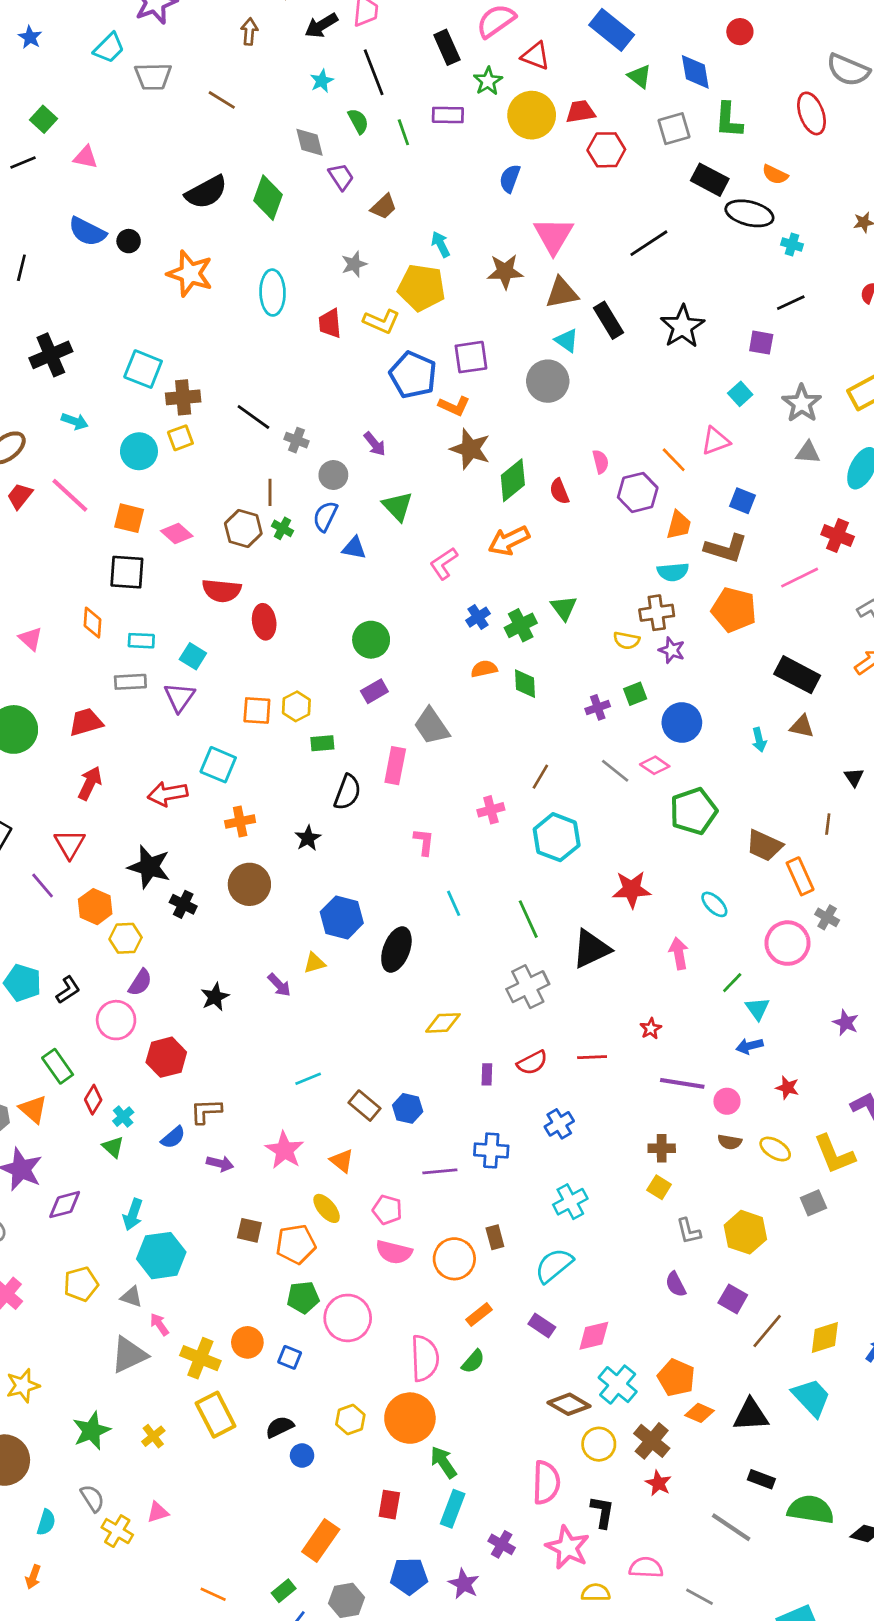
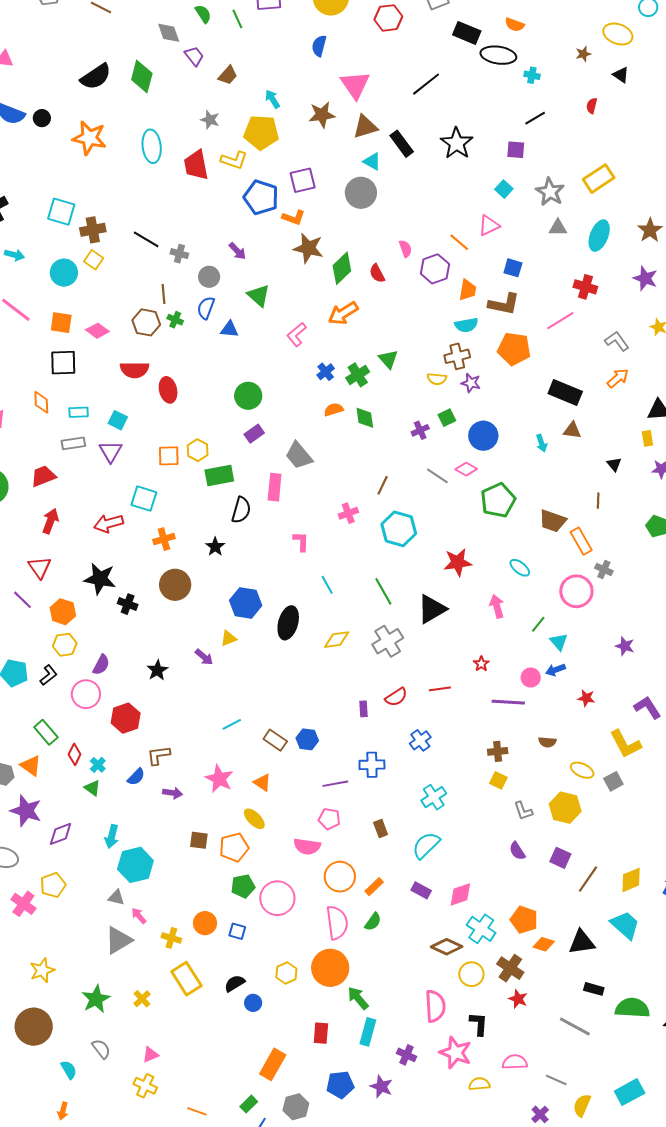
gray star: (354, 264) -> (210, 120), turned -30
red trapezoid: (330, 323) -> (196, 165), size x1.4
yellow square: (180, 438) -> (94, 260), turned -30
green rectangle: (322, 743) -> (219, 476), size x1.6
yellow hexagon: (126, 938) -> (65, 645), moved
yellow diamond: (443, 1023) -> (337, 640), moved
pink circle: (727, 1101) -> (531, 677), moved
yellow ellipse: (775, 1149) -> (582, 770), moved
pink pentagon: (387, 1210) -> (329, 819), moved
orange circle: (454, 1259) -> (340, 877), moved
yellow pentagon: (81, 1284) -> (53, 885), moved
yellow cross: (200, 1358) -> (171, 938), size x0.7
cyan semicircle: (46, 1522) -> (69, 1070), turned -42
yellow cross: (117, 1531) -> (145, 1086), moved

